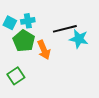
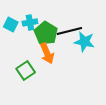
green pentagon: (24, 41) -> (46, 33), moved
green square: (16, 76) -> (26, 70), moved

